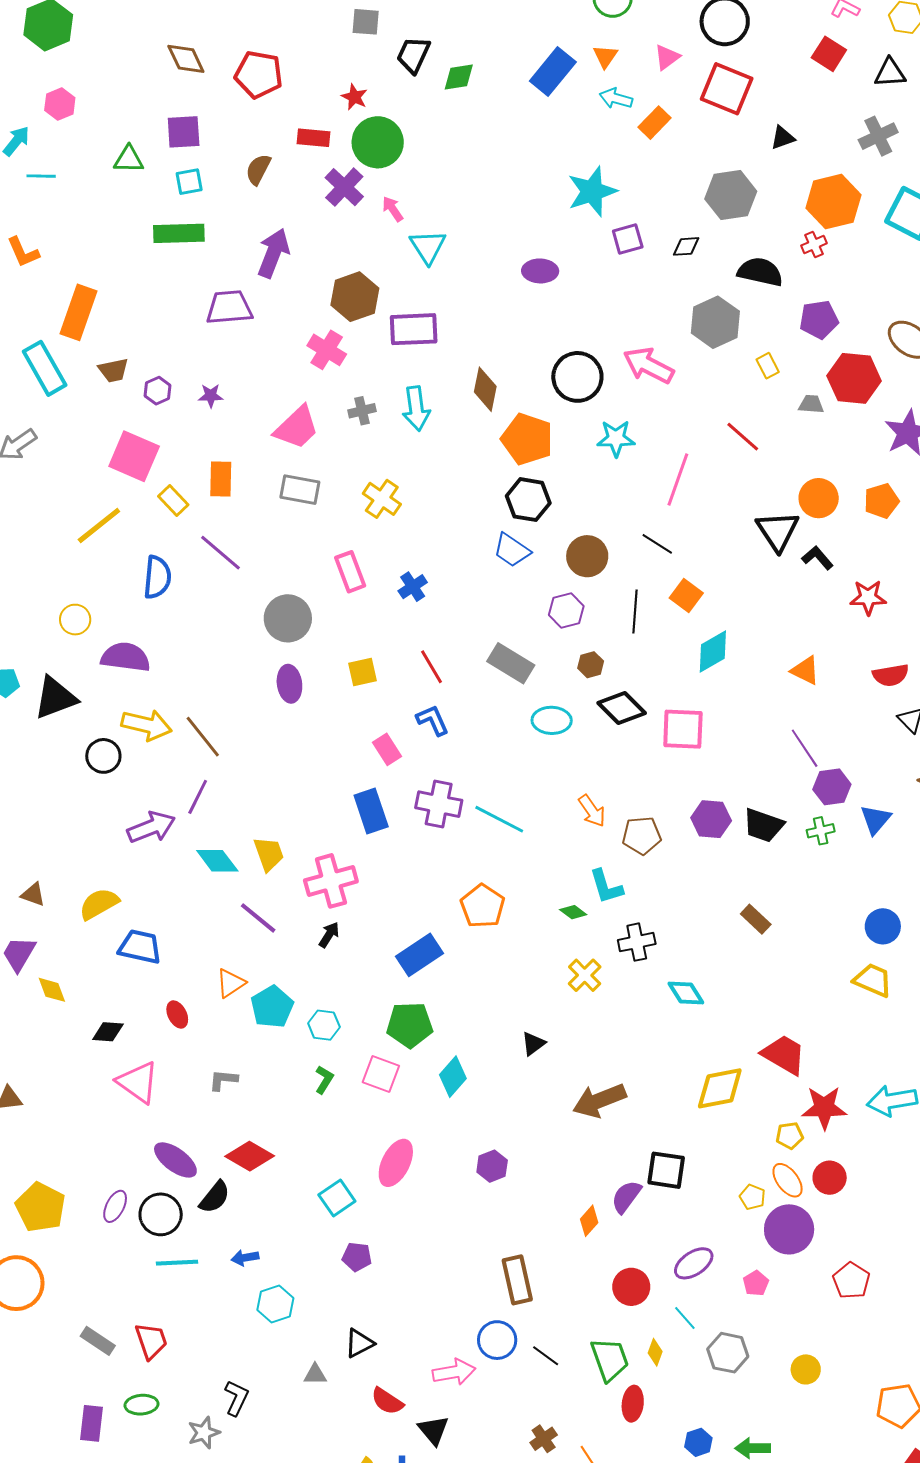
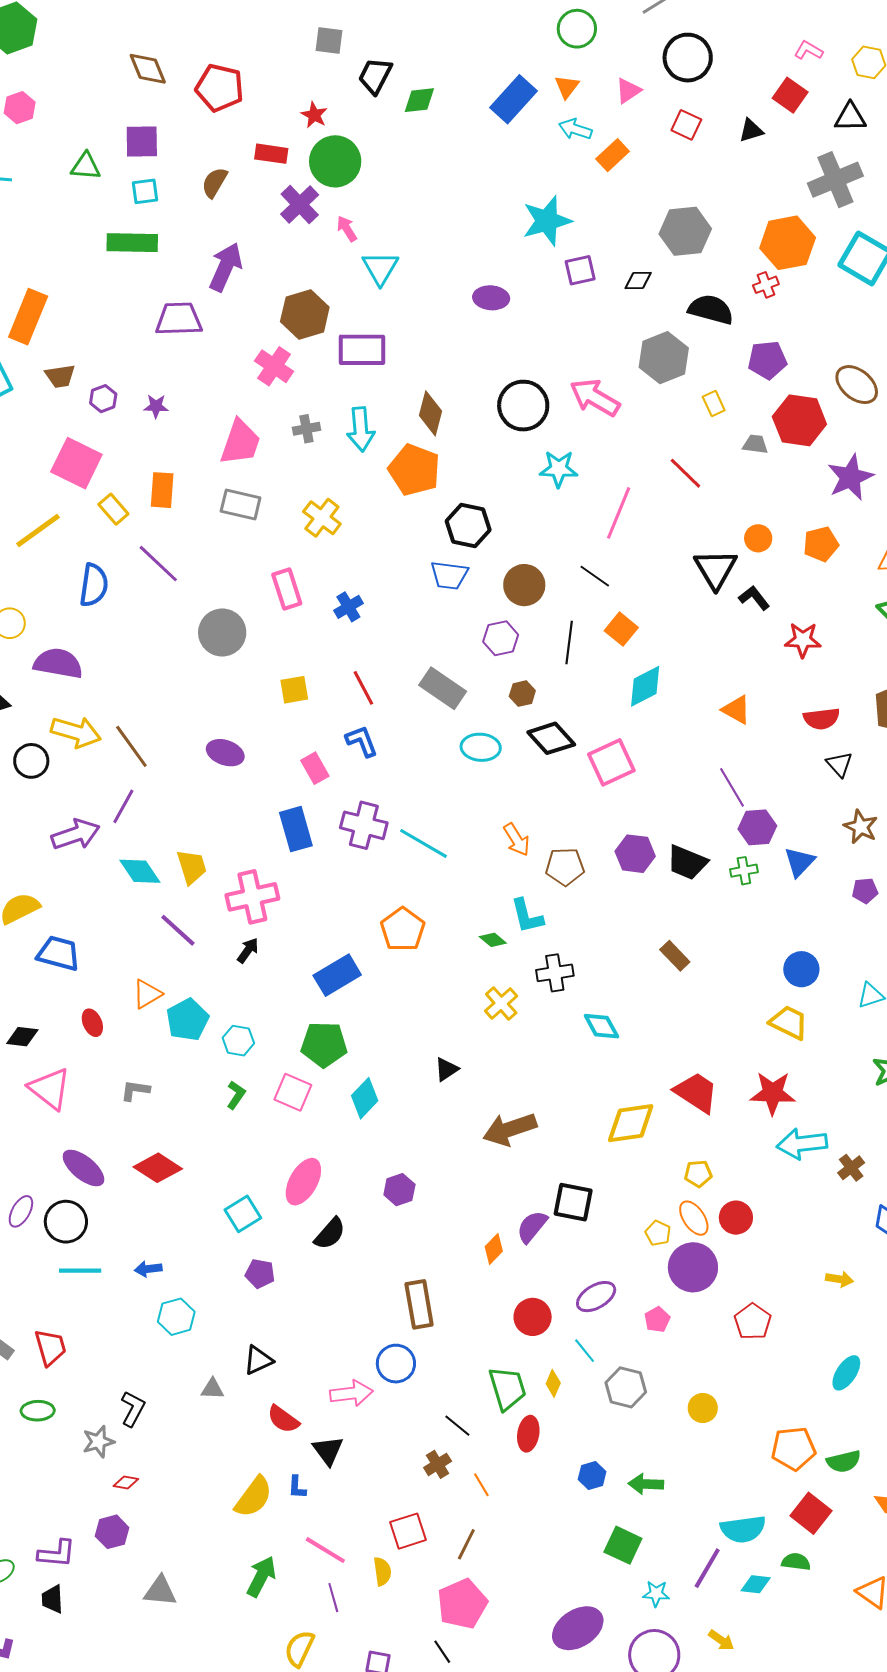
red square: (727, 89) -> (686, 125), size x0.6
gray cross: (878, 136) -> (835, 180), size x1.4
black triangle: (783, 138) -> (751, 130), moved
pink trapezoid: (297, 428) -> (240, 442), turned -30
orange pentagon: (527, 439) -> (414, 470), moved
orange circle: (819, 498) -> (758, 538), size x0.7
blue trapezoid: (512, 550) -> (449, 575), turned -30
purple ellipse: (289, 684) -> (225, 753), moved, turned -66
pink square: (683, 729) -> (611, 762), turned -30
red star: (824, 1108) -> (773, 1093), moved
black semicircle: (215, 1197) -> (330, 1234), moved
black line: (546, 1356) -> (457, 1426), moved

